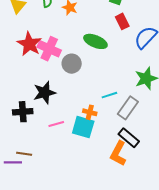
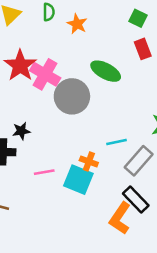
gray circle: (72, 64) -> (72, 96), size x1.4
black star: (44, 93) -> (21, 131), moved, size x0.6

